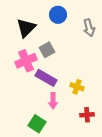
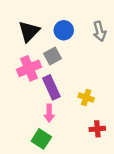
blue circle: (58, 15) -> (64, 30), moved
purple rectangle: (46, 78) -> (51, 87), turned 35
pink arrow: (53, 101) -> (49, 113), moved

